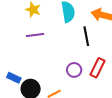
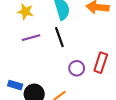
black line: (86, 36) -> (59, 37), moved

